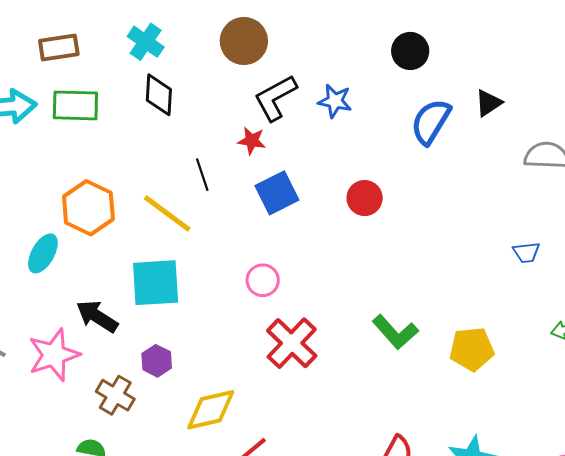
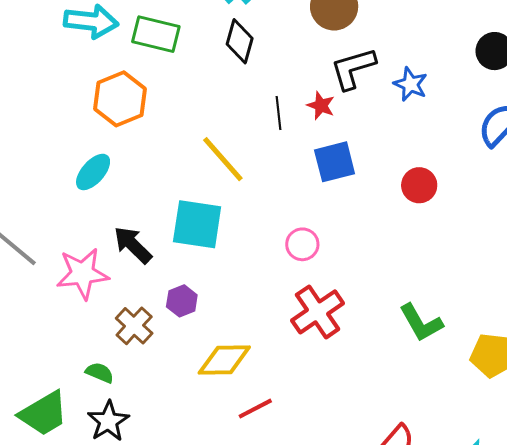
black line: (202, 175) -> (279, 113), moved
orange hexagon: (88, 208) -> (120, 99), moved

